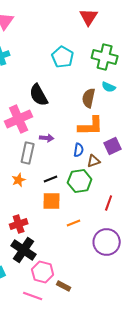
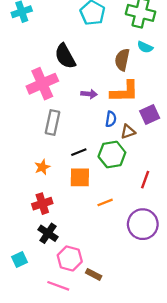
purple arrow: (47, 138) -> (89, 94), moved
orange star: (19, 180) -> (42, 167), moved
black cross: (24, 250) -> (48, 233), size x0.7

